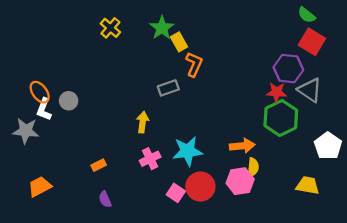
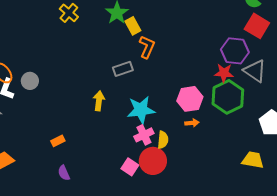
orange arrow: (242, 146) -> (192, 123), size x0.6
cyan star: (188, 151) -> (141, 110), moved
pink cross: (150, 159) -> (144, 135), moved
yellow semicircle: (253, 167) -> (163, 140), moved
pink hexagon: (240, 181) -> (190, 99), moved

